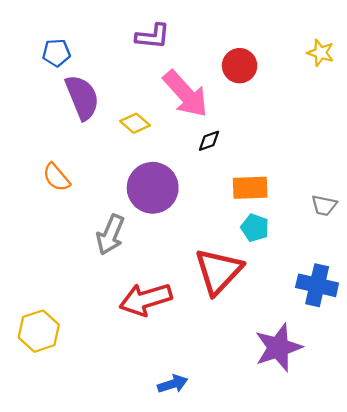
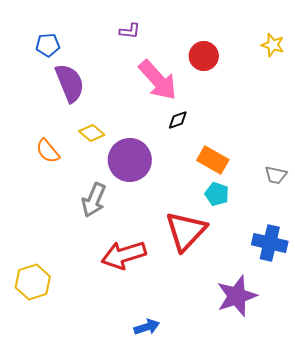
purple L-shape: (153, 36) -> (130, 31), size x0.7
yellow diamond: (135, 123) -> (92, 133), moved
orange rectangle: (250, 188) -> (213, 160), turned 32

